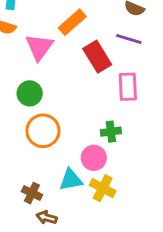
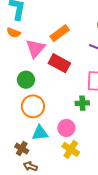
red rectangle: (97, 57) -> (59, 63), moved, turned -35
green cross: (111, 132) -> (82, 103), moved
cyan triangle: (71, 180) -> (40, 133), moved

